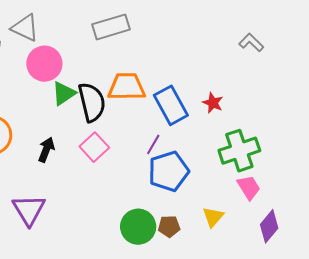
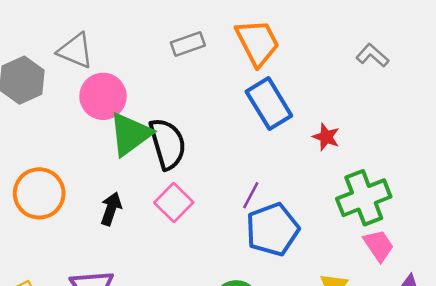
gray rectangle: (111, 27) -> (188, 44), size x0.7
orange trapezoid: (127, 87) -> (257, 42), moved, turned 66
green triangle: (64, 93) -> (130, 134), size x1.4
blue rectangle: (171, 105) -> (269, 104), moved

